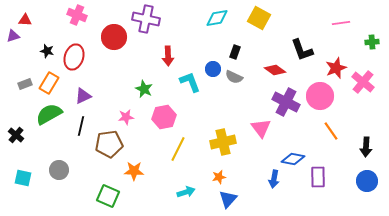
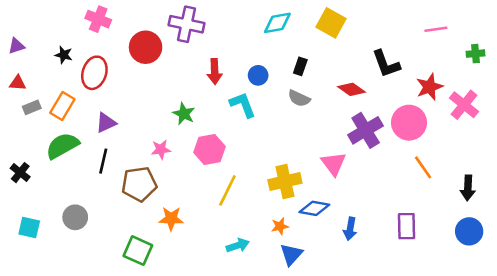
red triangle: (25, 20) -> (18, 83), moved
black star: (47, 51) -> (64, 55), moved
blue circle: (213, 69) -> (258, 75), moved
purple cross: (286, 102) -> (366, 130), turned 32
blue diamond: (293, 159) -> (314, 208), moved

